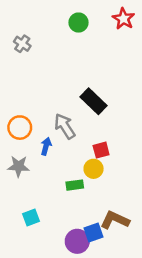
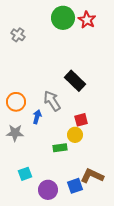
red star: (124, 19) -> (87, 20), moved
green circle: (79, 23) -> (63, 18), size x1.5
purple circle: (77, 241) -> (48, 190), moved

